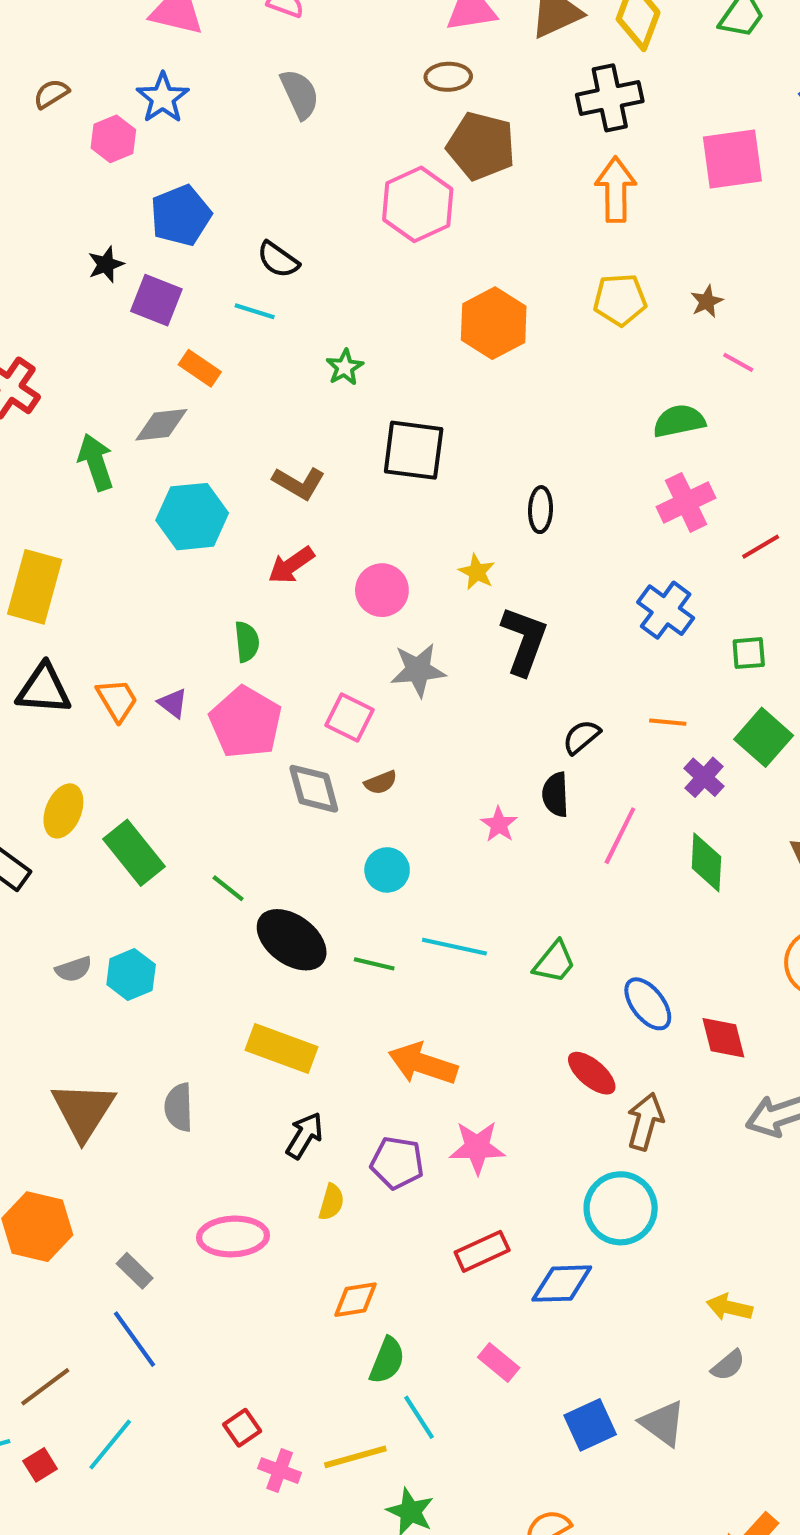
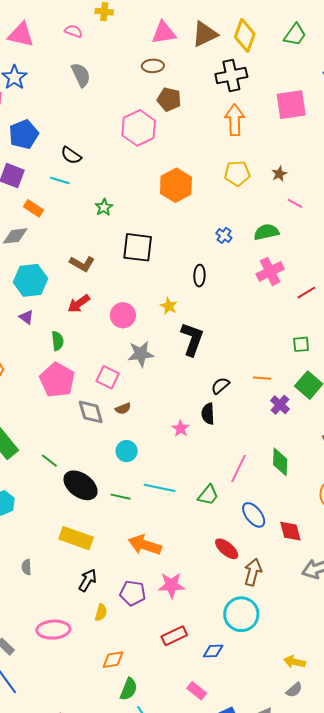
brown pentagon: (481, 146) -> (169, 99), size x0.7
blue cross: (666, 610) -> (224, 235), moved, size x0.6
purple triangle: (173, 703) -> (26, 317), moved
pink line: (620, 836) -> (238, 468), moved
green diamond: (706, 862) -> (280, 462), moved
gray semicircle: (179, 1107) -> (26, 567), size x0.7
blue diamond: (562, 1284) -> (213, 651), size x0.7
pink rectangle: (499, 1363) -> (197, 691), moved

